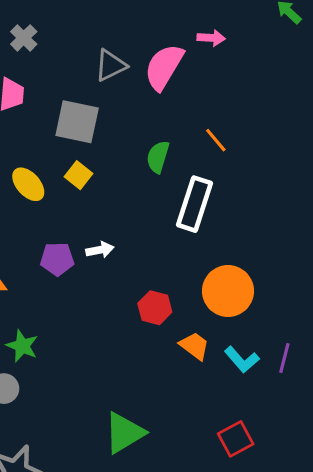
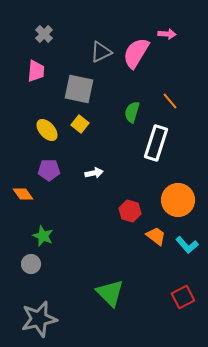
purple pentagon: (57, 259) -> (49, 170), moved
green triangle: (124, 433) -> (110, 293), turned -44

